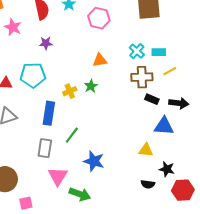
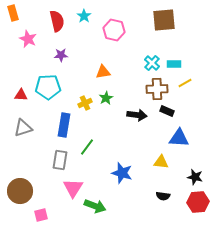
orange triangle: (100, 60) -> (103, 72), moved
black arrow: (179, 103) -> (137, 115), moved
blue star: (94, 161) -> (122, 173), moved
black star: (167, 169) -> (195, 177), moved

